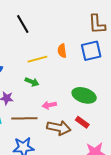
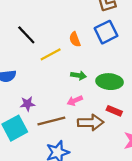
black line: (23, 24) -> (26, 35), moved
green arrow: (32, 82) -> (78, 75), moved

